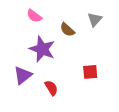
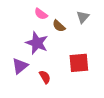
pink semicircle: (34, 16) -> (41, 14), moved
red square: (90, 72) -> (79, 63), size x1.5

